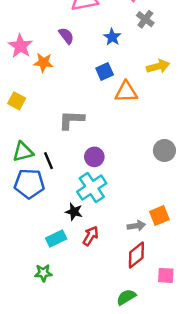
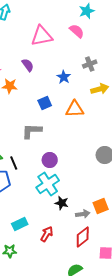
gray cross: (145, 19) -> (90, 64), moved, turned 32
blue star: (112, 37) -> (64, 77), moved
blue square: (105, 71) -> (45, 103), moved
black star: (74, 212) -> (62, 203), moved
red arrow: (91, 236) -> (47, 234), moved

